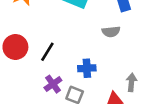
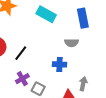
blue cross: (87, 68) -> (60, 64), moved

